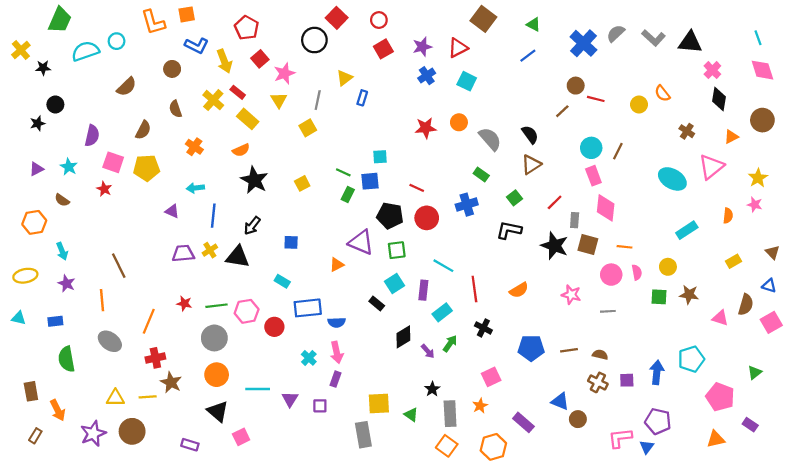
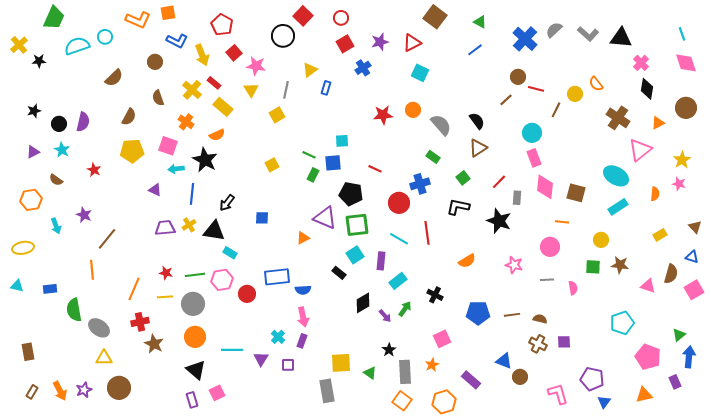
orange L-shape: (153, 22) -> (138, 20), turned -50
pink star: (284, 73) -> (256, 66), turned 30
blue cross: (427, 76) -> (363, 68), moved
black circle: (55, 104) -> (59, 124), moved
brown cross: (687, 131) -> (618, 118), size x1.6
orange cross: (194, 147) -> (186, 122), moved
brown line: (618, 151) -> (556, 110), moved
pink square: (113, 162) -> (168, 146), moved
cyan ellipse: (672, 179) -> (616, 176), moved
black star: (254, 180) -> (205, 160), moved
red circle: (427, 218) -> (399, 203), moved
brown square: (588, 245) -> (576, 193), moved
green square: (397, 250) -> (357, 225), size x1.4
brown line: (119, 266) -> (107, 239), turned 65
pink semicircle: (637, 272) -> (573, 288), moved
cyan rectangle: (282, 281) -> (230, 253), moved
purple star: (66, 283) -> (84, 215), moved
red line: (474, 289) -> (427, 233), moved
gray ellipse: (110, 341) -> (99, 328), moved
cyan cross: (309, 358) -> (278, 337), moved
green semicircle: (66, 359) -> (74, 310), moved
blue arrow: (657, 372) -> (689, 357), moved
yellow line: (148, 397) -> (165, 297), moved
orange arrow: (58, 410) -> (60, 391), moved
purple rectangle: (750, 425) -> (675, 382), turned 32
purple star: (93, 434) -> (84, 390), size x0.7
pink L-shape: (620, 438) -> (558, 394), turned 80
purple rectangle: (190, 445) -> (192, 400), moved, turned 56
blue triangle: (647, 447) -> (604, 402), moved

